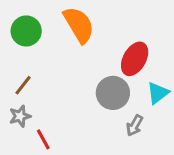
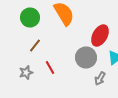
brown line: (23, 85) -> (35, 46), moved
red line: (43, 139) -> (50, 68), moved

